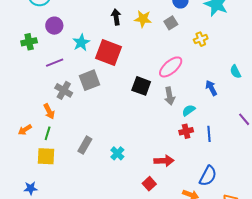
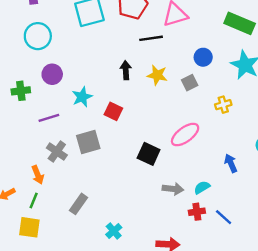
red square: (109, 52) -> (113, 111), size x0.6
gray arrow: (170, 96) -> (173, 189), moved, turned -78
blue line: (209, 134) -> (224, 217), turned -49
gray rectangle: (85, 145) -> (78, 204), moved

